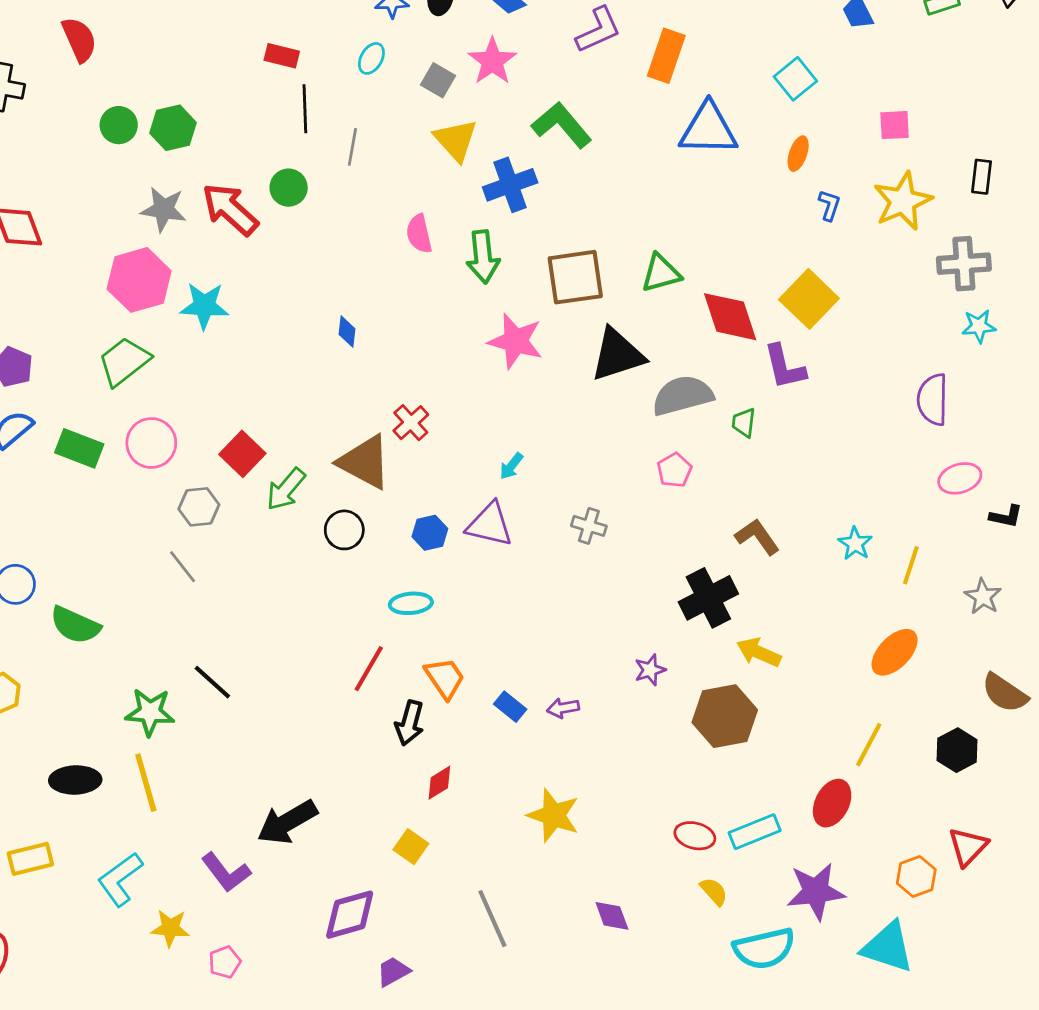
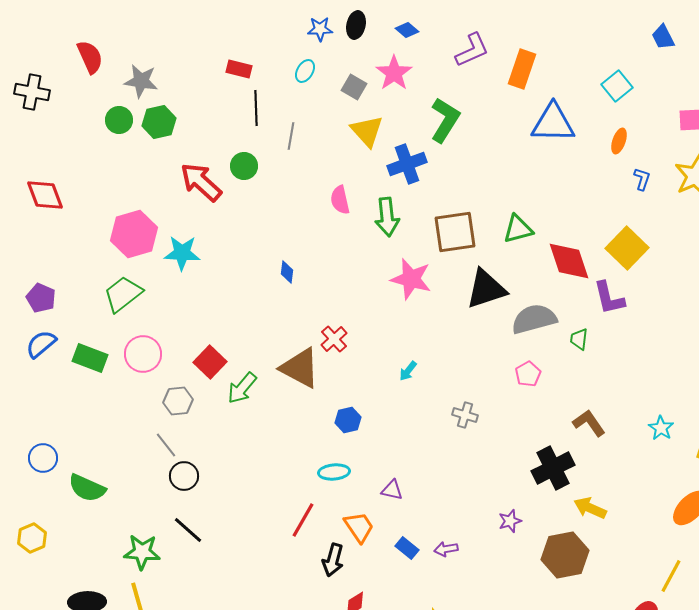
green L-shape: (562, 125) -> (445, 120), turned 72
gray star: (164, 209) -> (141, 81), moved
purple triangle: (490, 525) -> (392, 490), moved, size x0.6
black circle: (344, 530) -> (184, 476), moved

